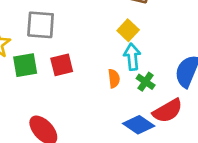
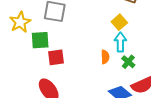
red square: (62, 65) -> (56, 57), moved

